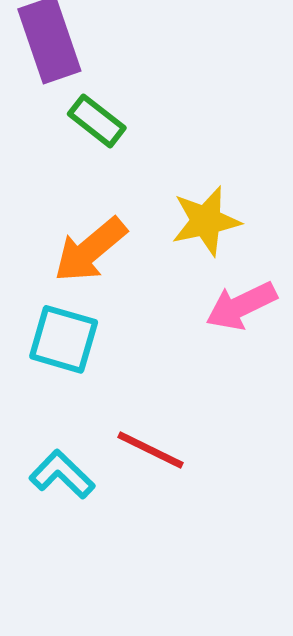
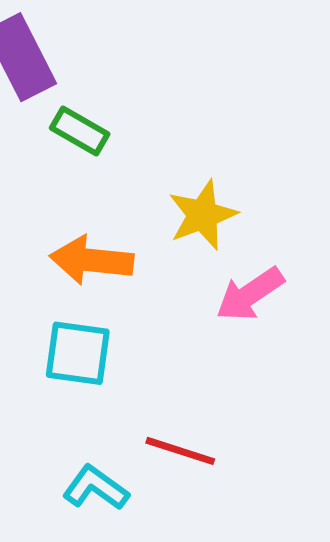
orange arrow: (90, 250) -> (92, 260), turned 54

